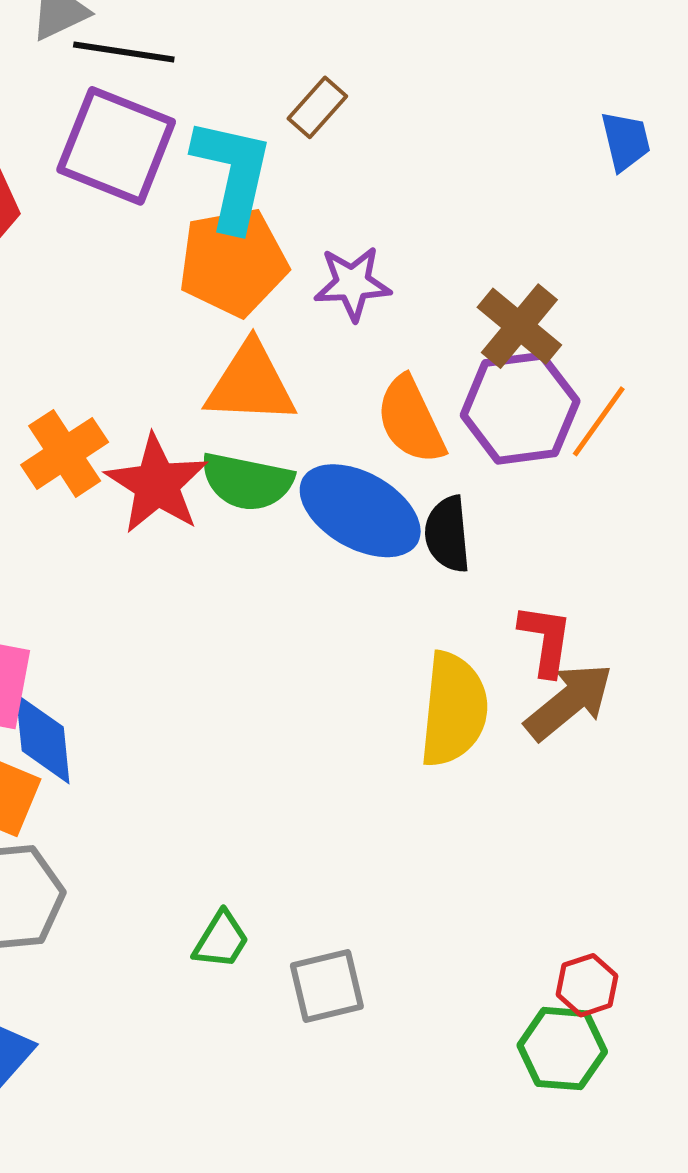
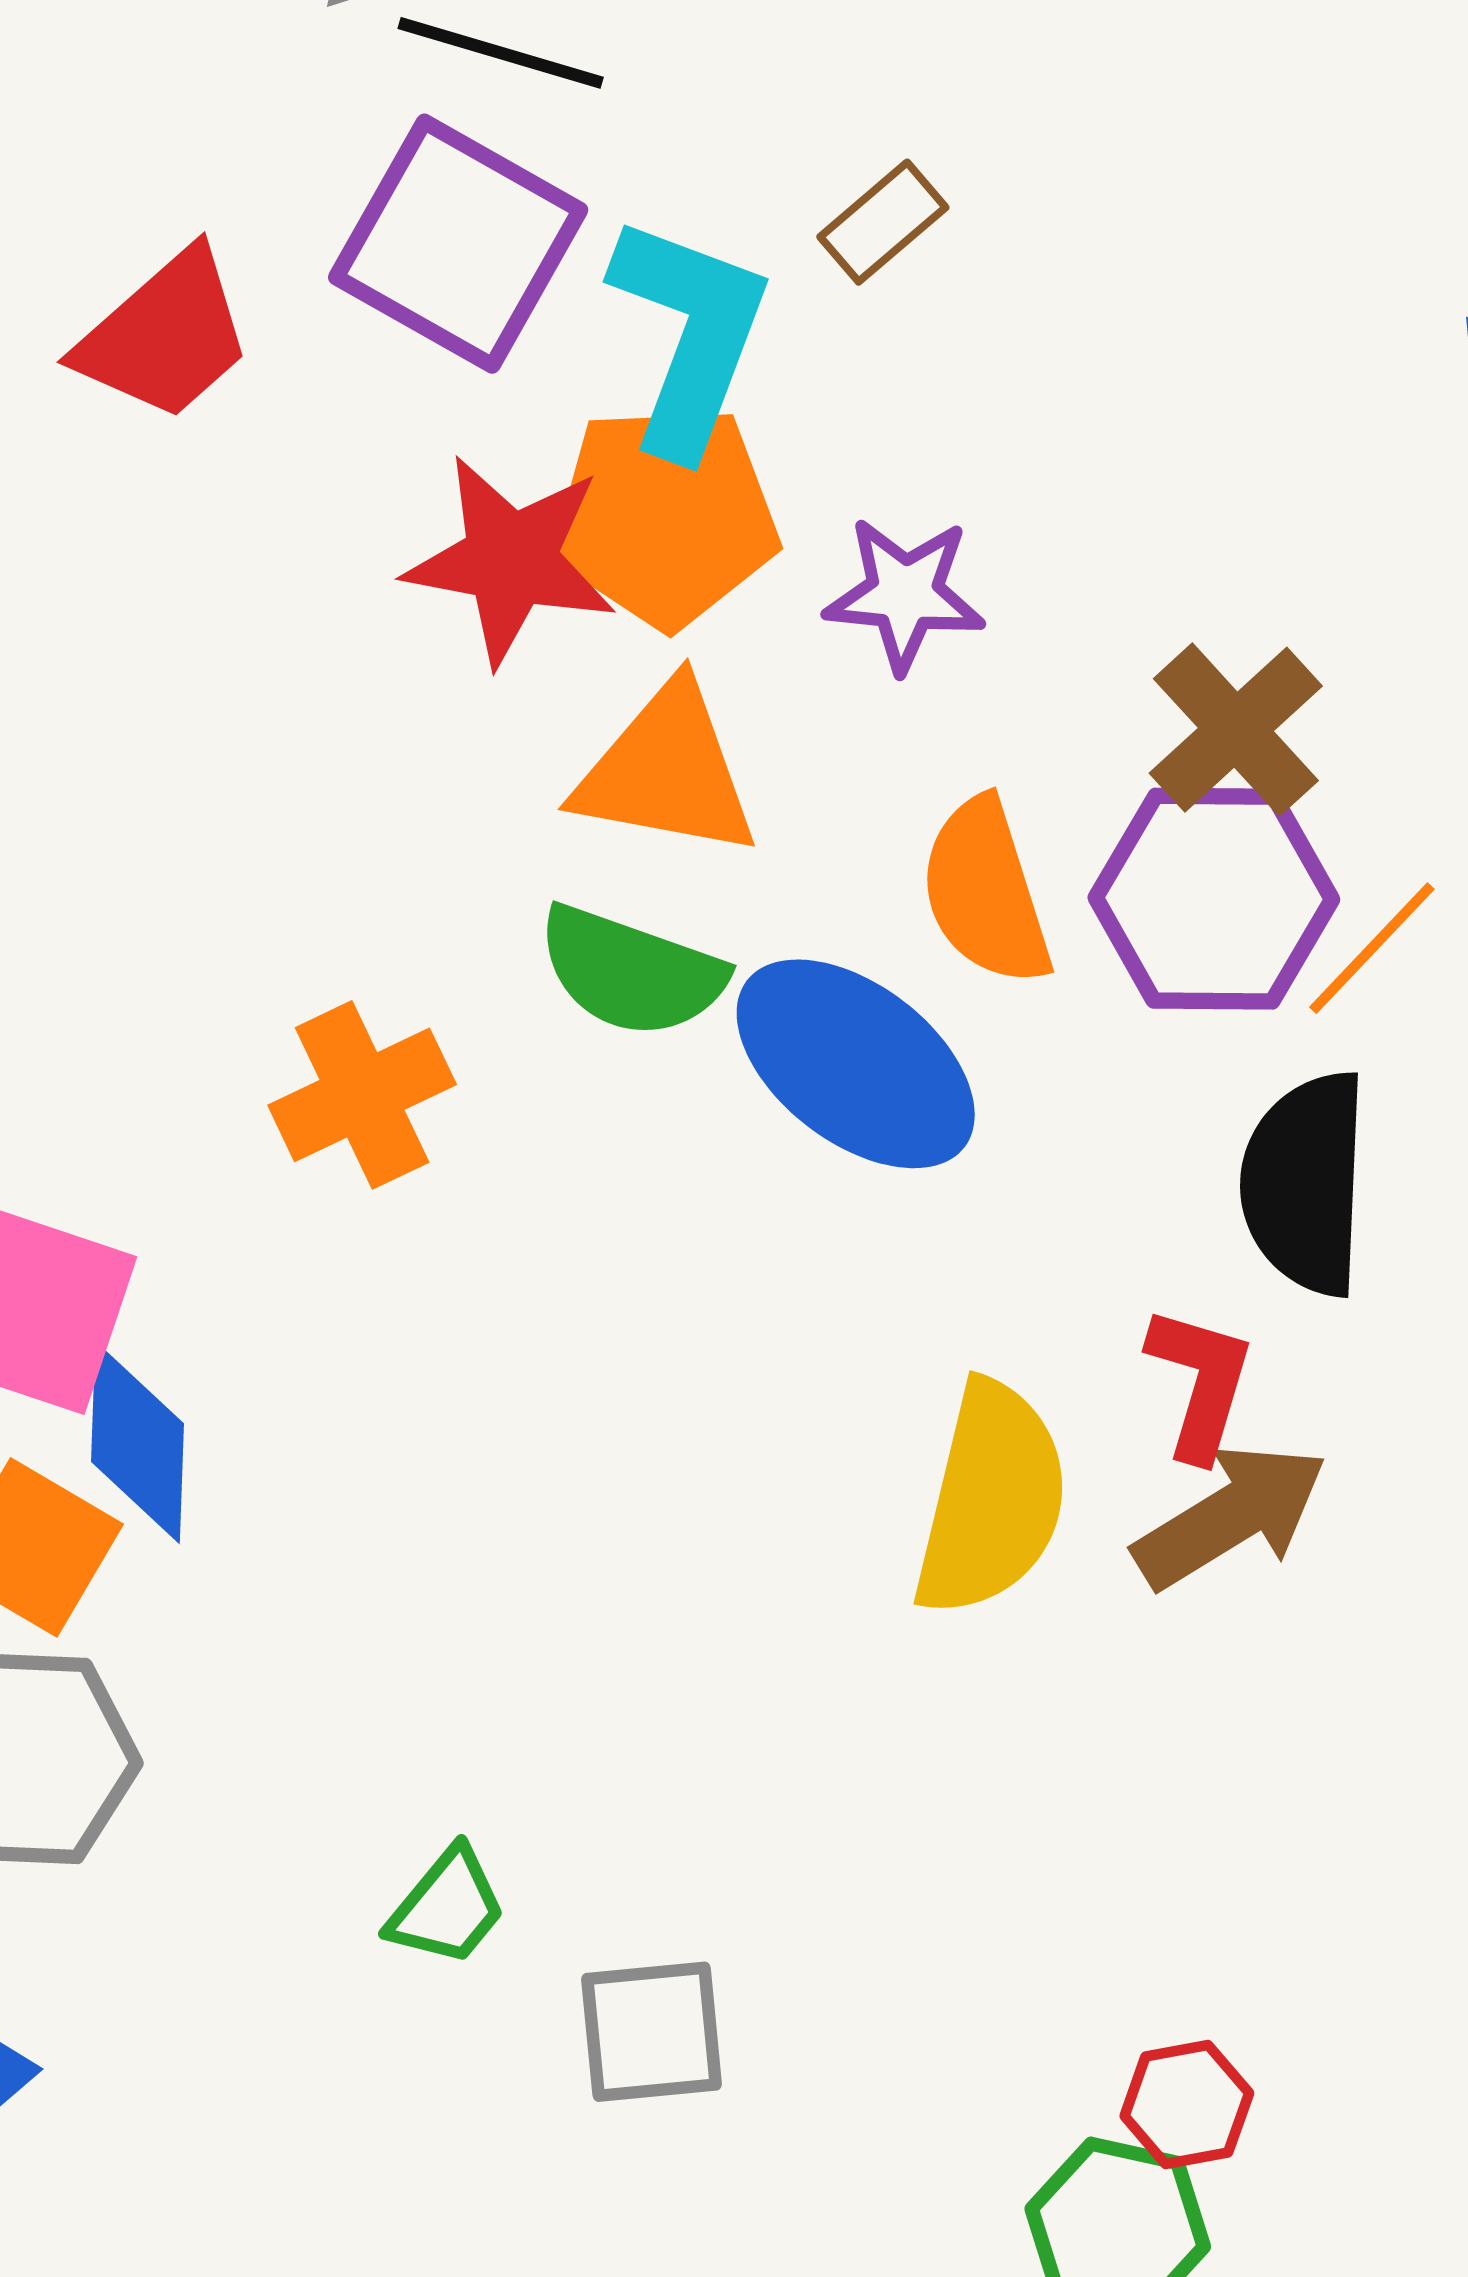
orange cross: (65, 453) -> (362, 1095), moved
red star: (157, 484) -> (511, 560), moved, turned -30
black semicircle: (448, 534) -> (1305, 1183), moved, size x1.4

